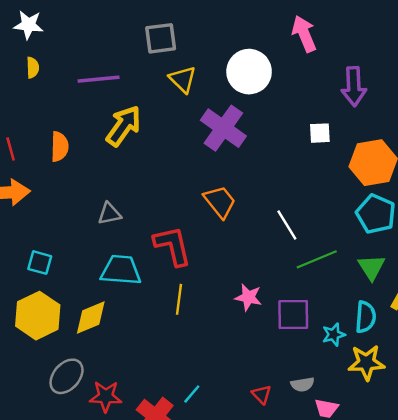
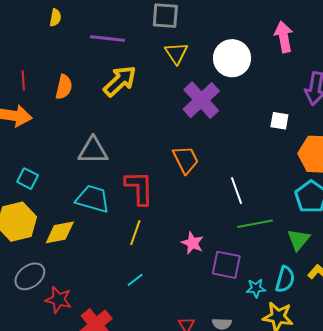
gray triangle: (109, 214) -> (93, 151), size x1.5
cyan line: (192, 394) -> (135, 280), moved

